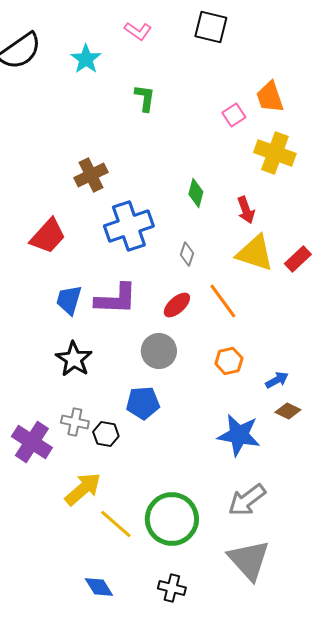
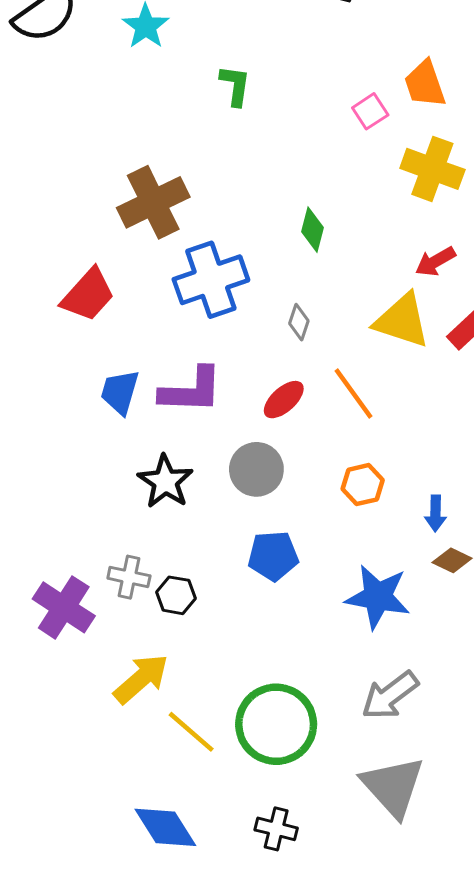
brown cross: (91, 175) -> (153, 202), size x1.4
red arrow: (246, 210) -> (435, 262), moved, turned 80
black star: (74, 359) -> (165, 482), moved
blue arrow: (277, 380) -> (435, 513), turned 120
blue pentagon: (143, 403) -> (273, 556), moved
blue diamond: (99, 587) -> (165, 827), size x1.4

